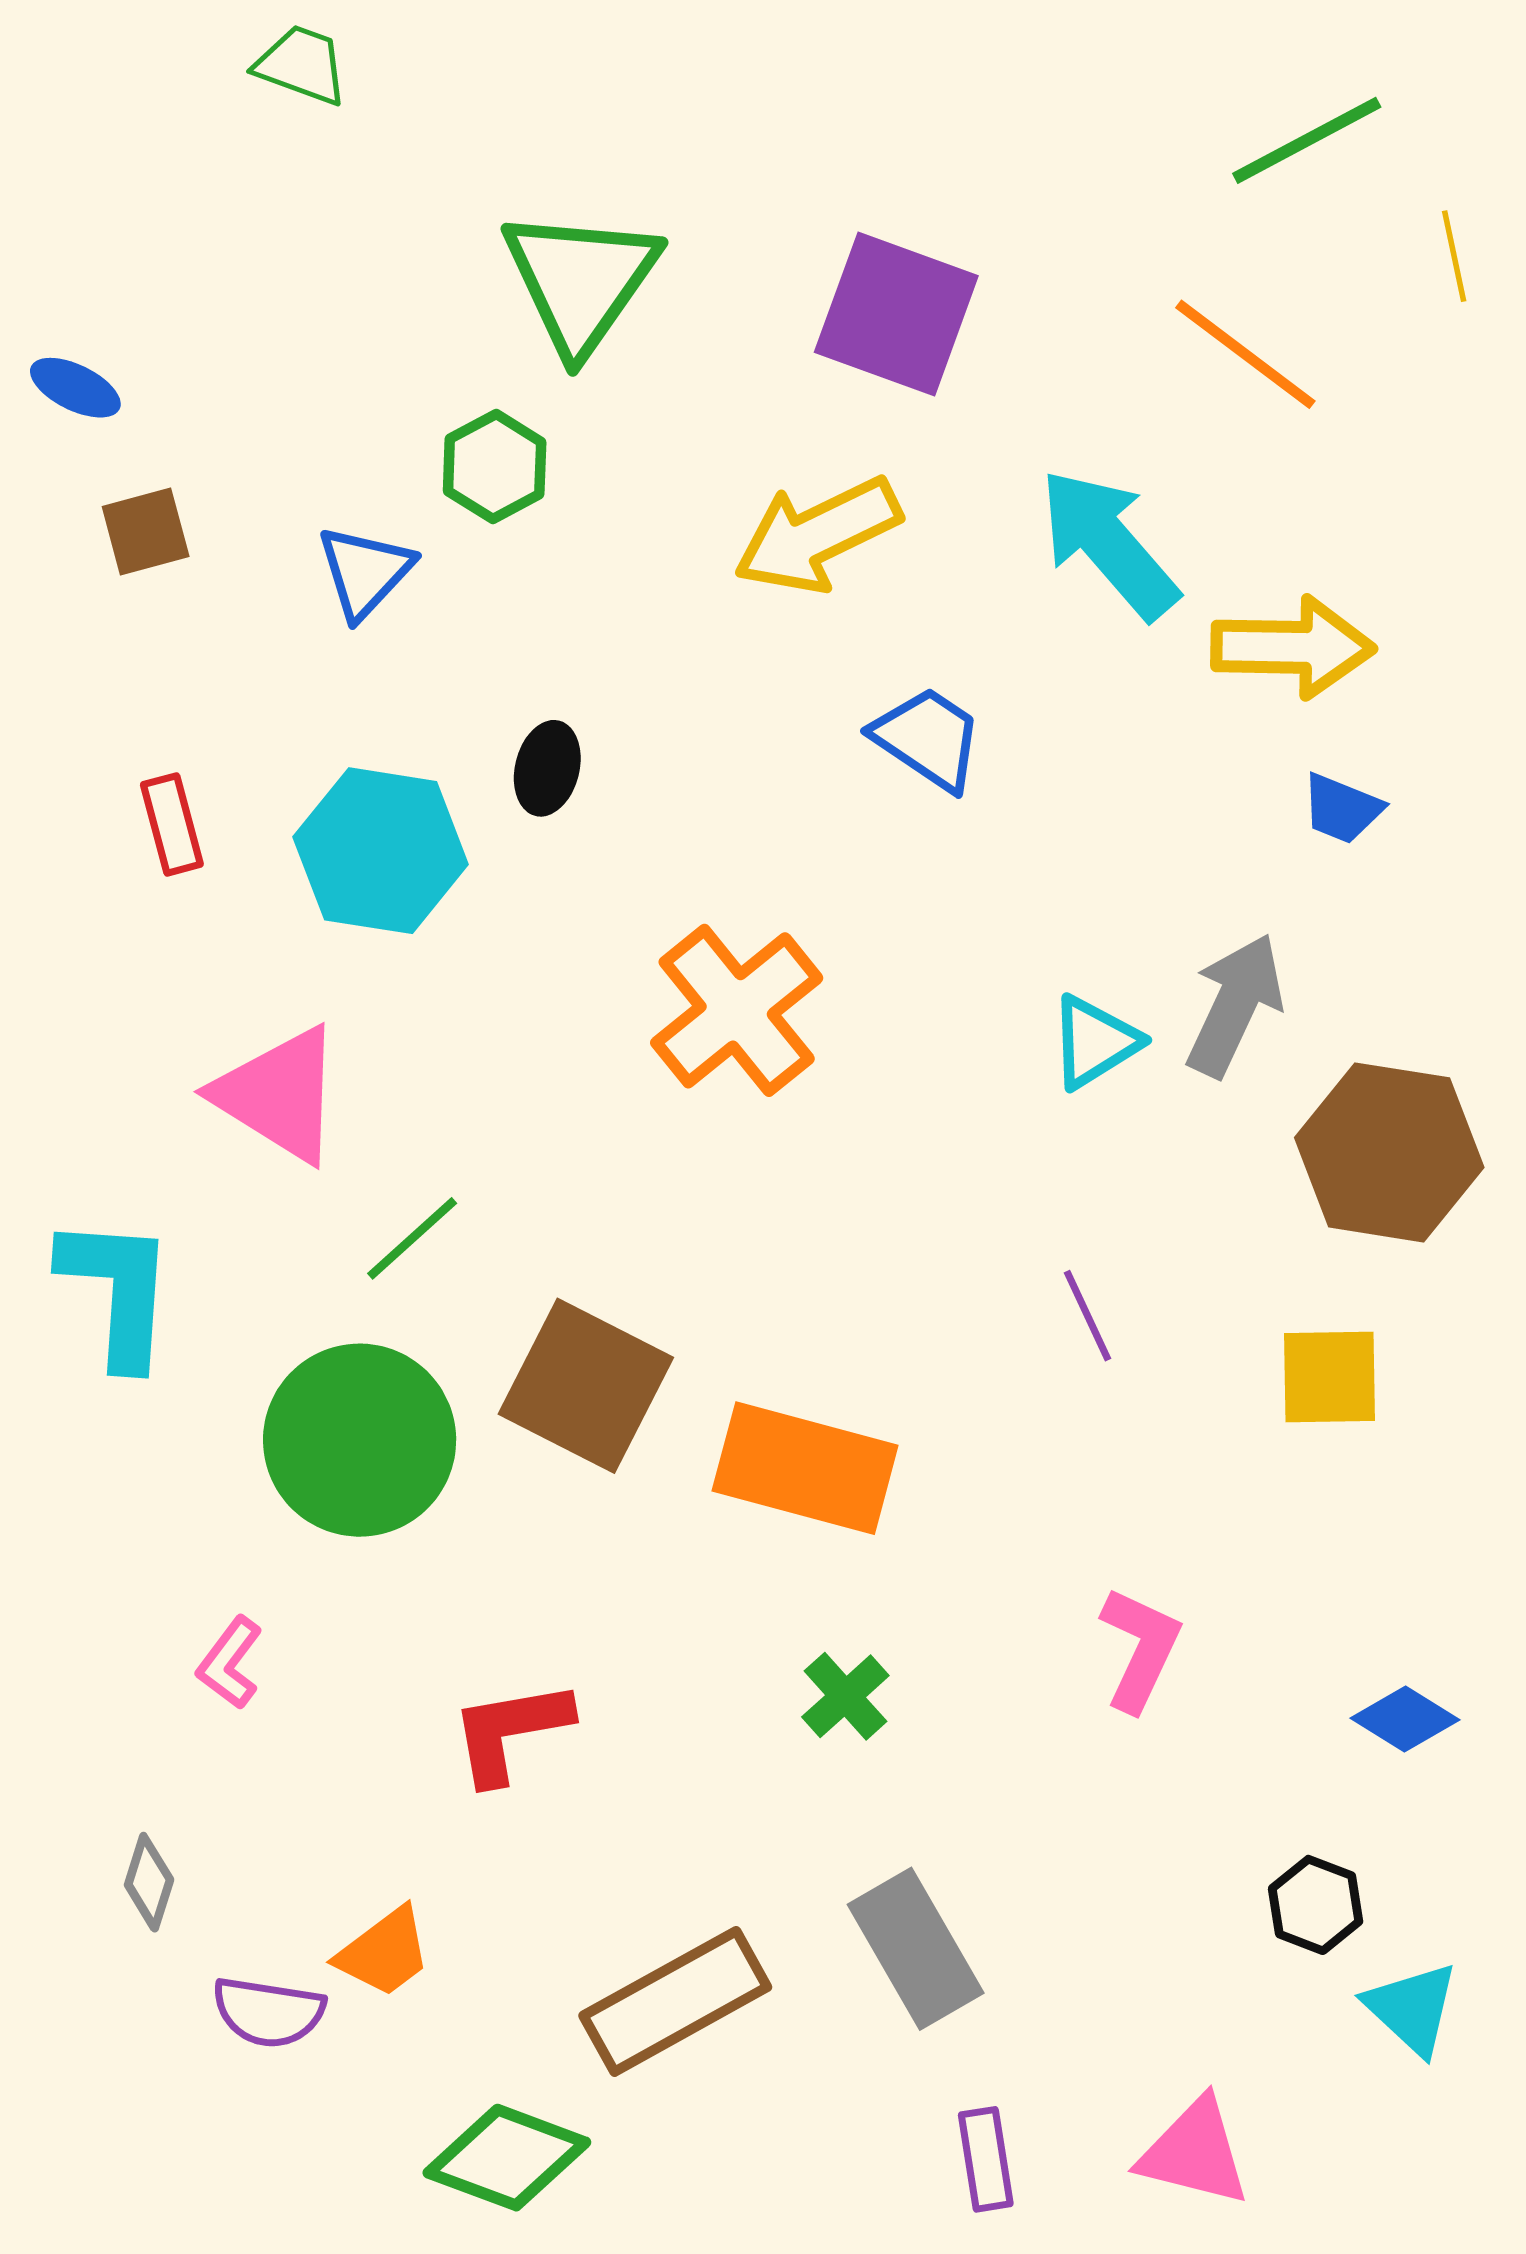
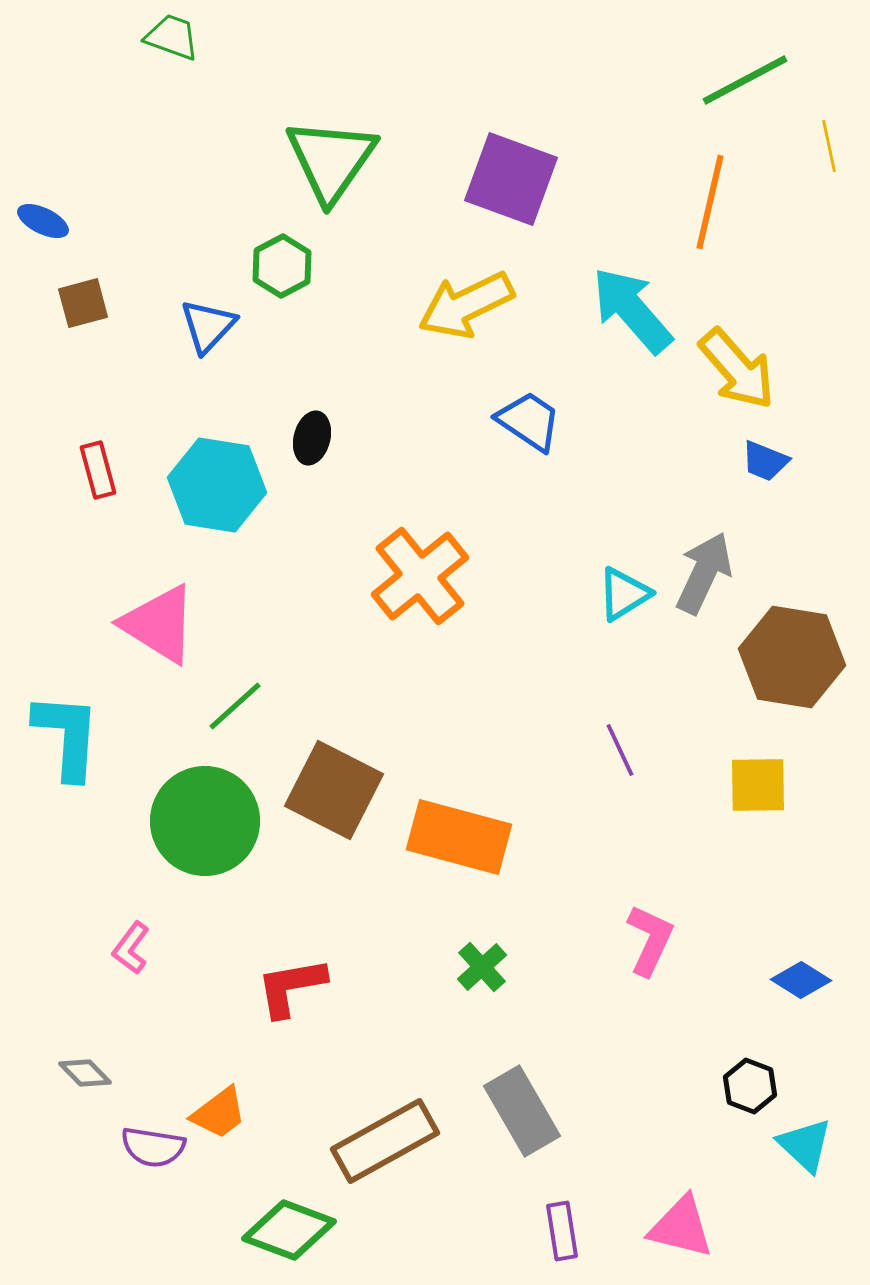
orange line: (1245, 354) -> (710, 202), turned 66
yellow arrow: (1293, 647) -> (737, 369), turned 48
gray diamond: (149, 1882) -> (85, 1073), turned -62

